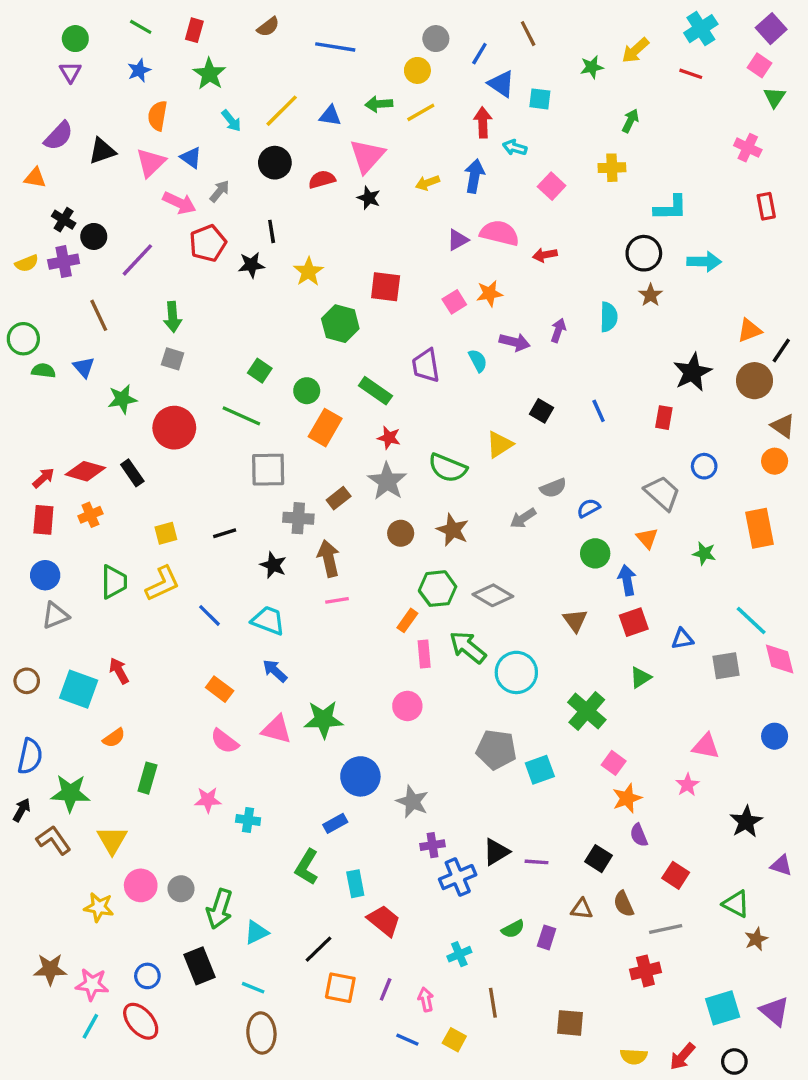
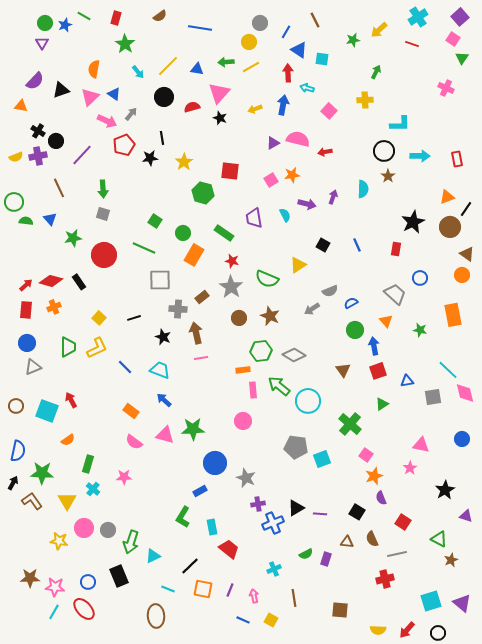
blue star: (139, 70) -> (65, 25), moved
red rectangle: (766, 206) -> (457, 159), moved
yellow square: (166, 533) -> (99, 318), turned -32
orange rectangle: (407, 620) -> (243, 370), turned 48
cyan cross: (248, 820) -> (93, 489), moved, turned 32
cyan line: (253, 988) -> (168, 589), moved

